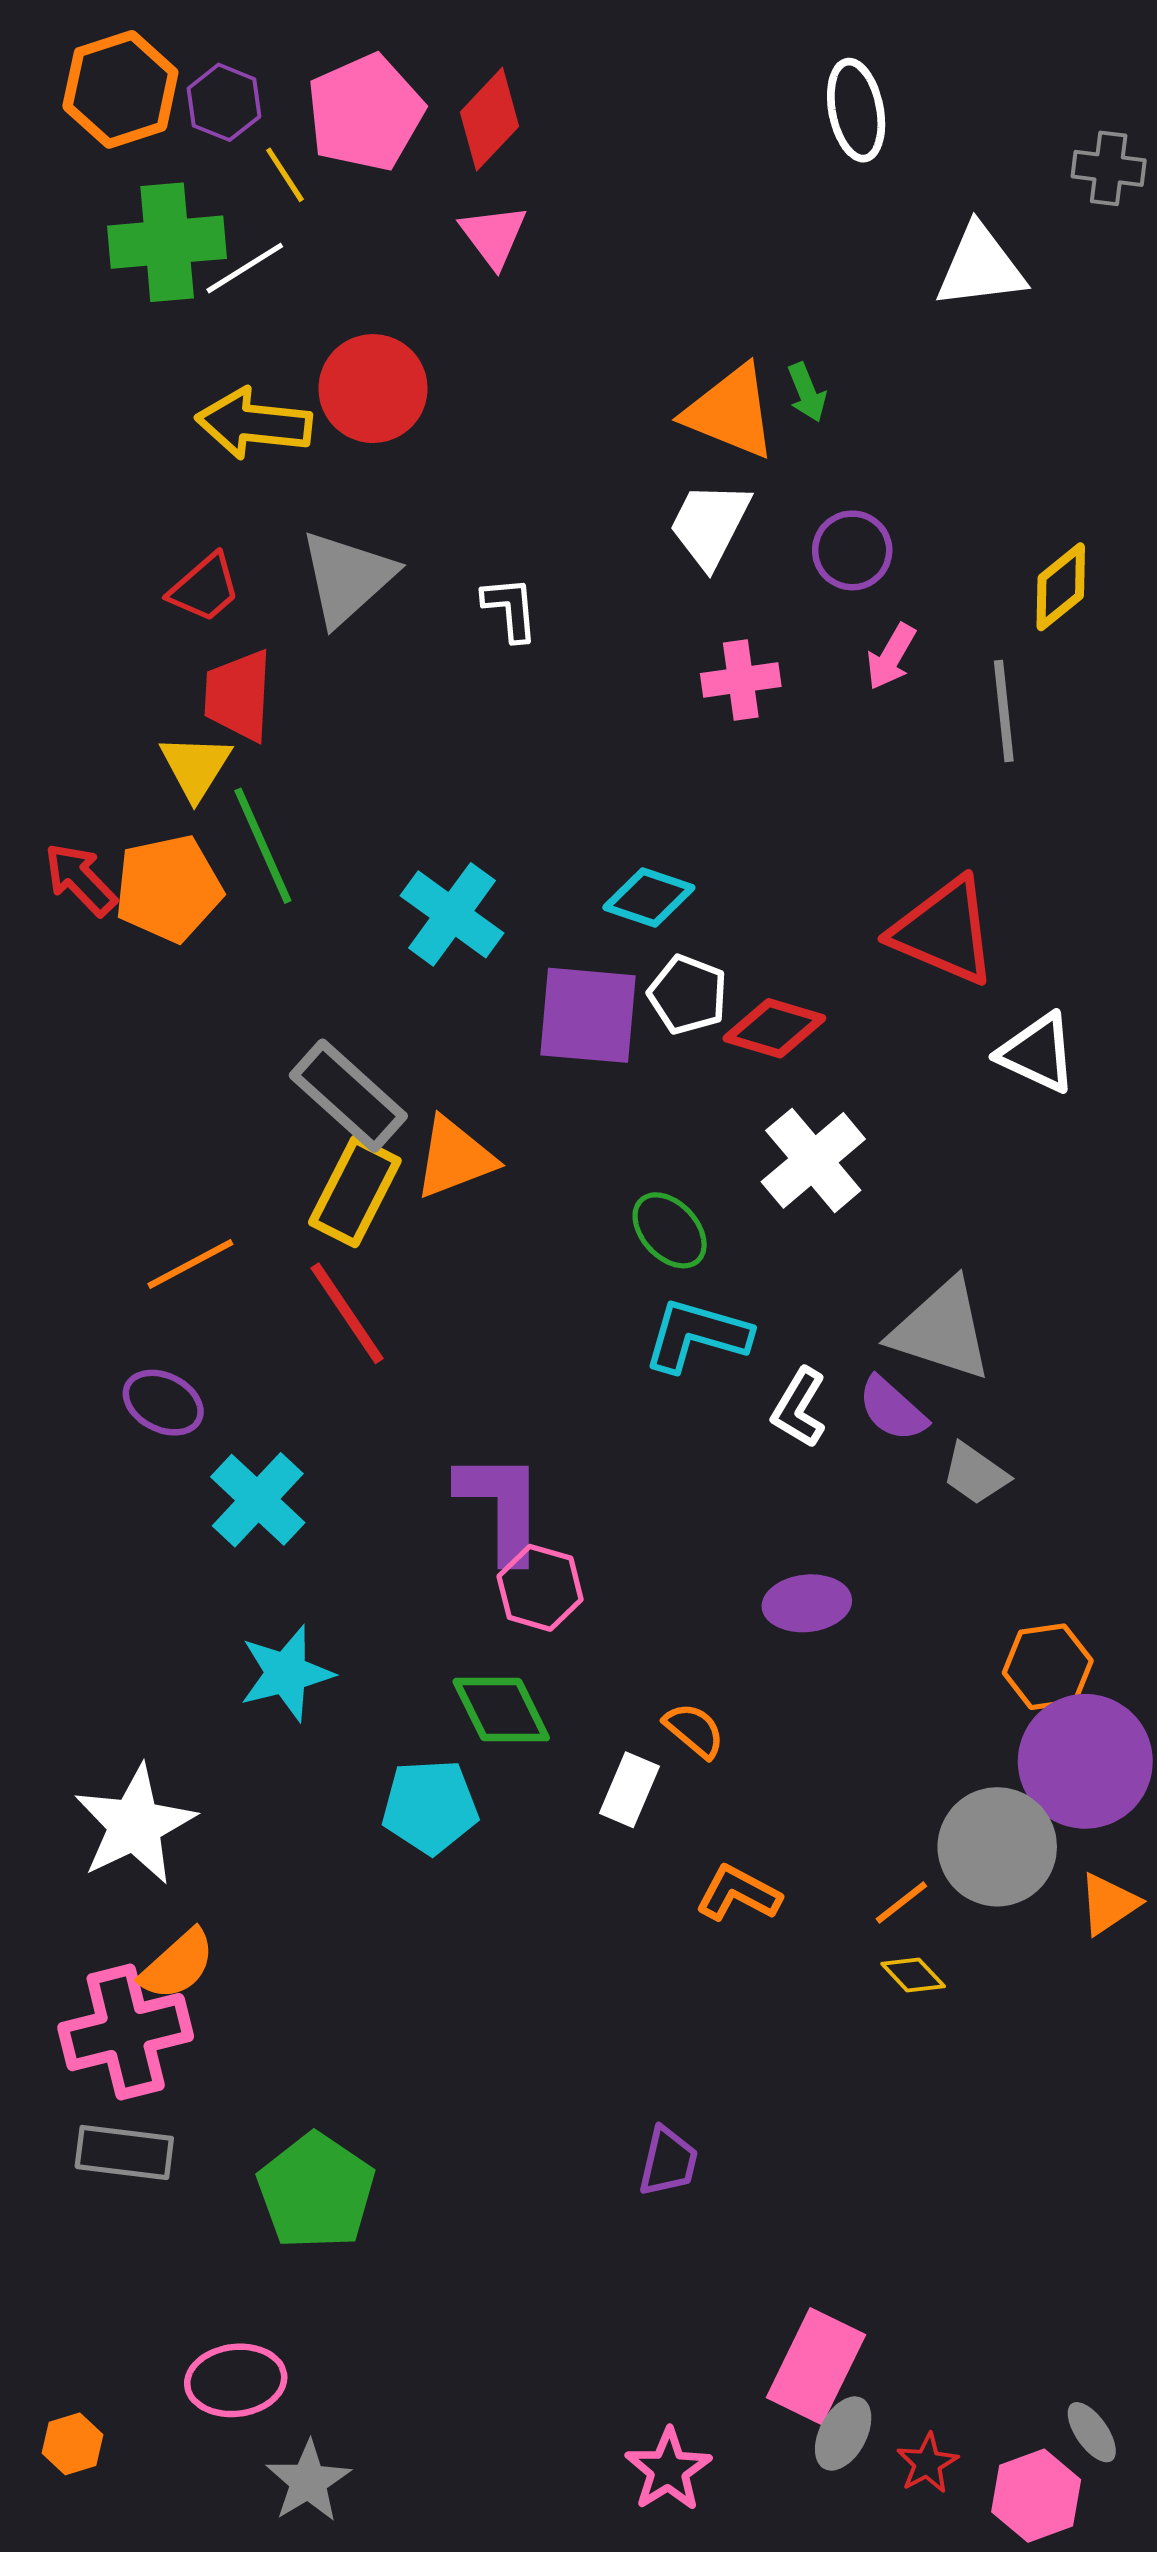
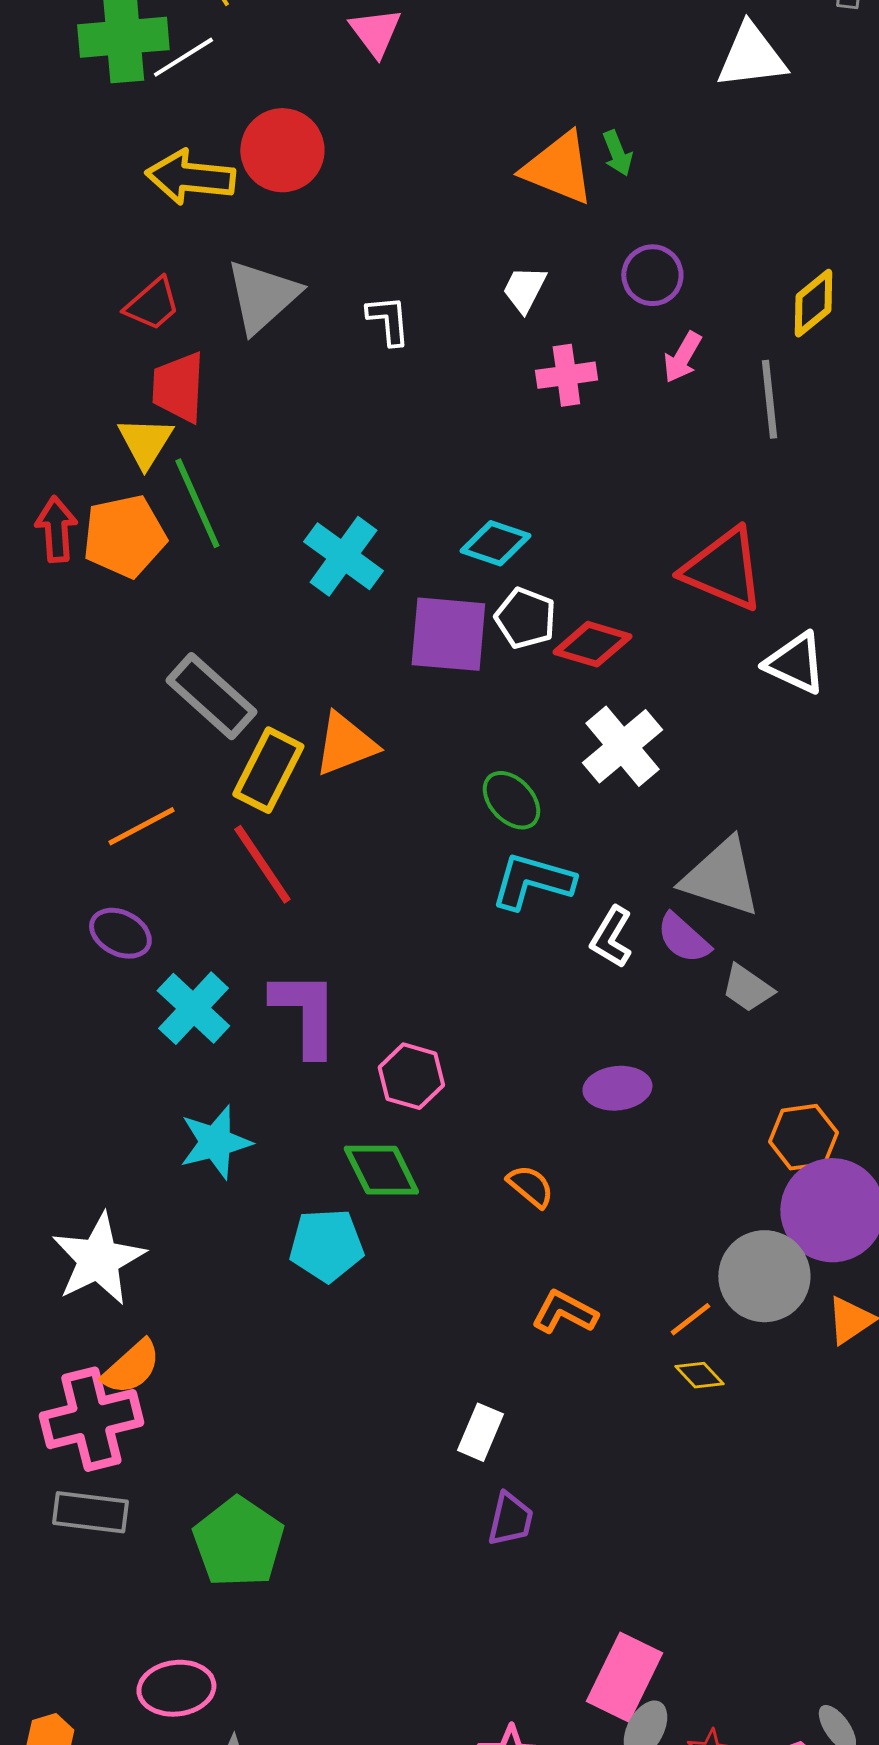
white trapezoid: (710, 525) -> (524, 289), moved, size x0.7
red arrow: (80, 879) -> (56, 529), turned 40
gray rectangle: (348, 1096) -> (211, 696), moved
purple L-shape: (501, 1506) -> (305, 1013), moved
white rectangle: (629, 1790) -> (480, 1432), moved

